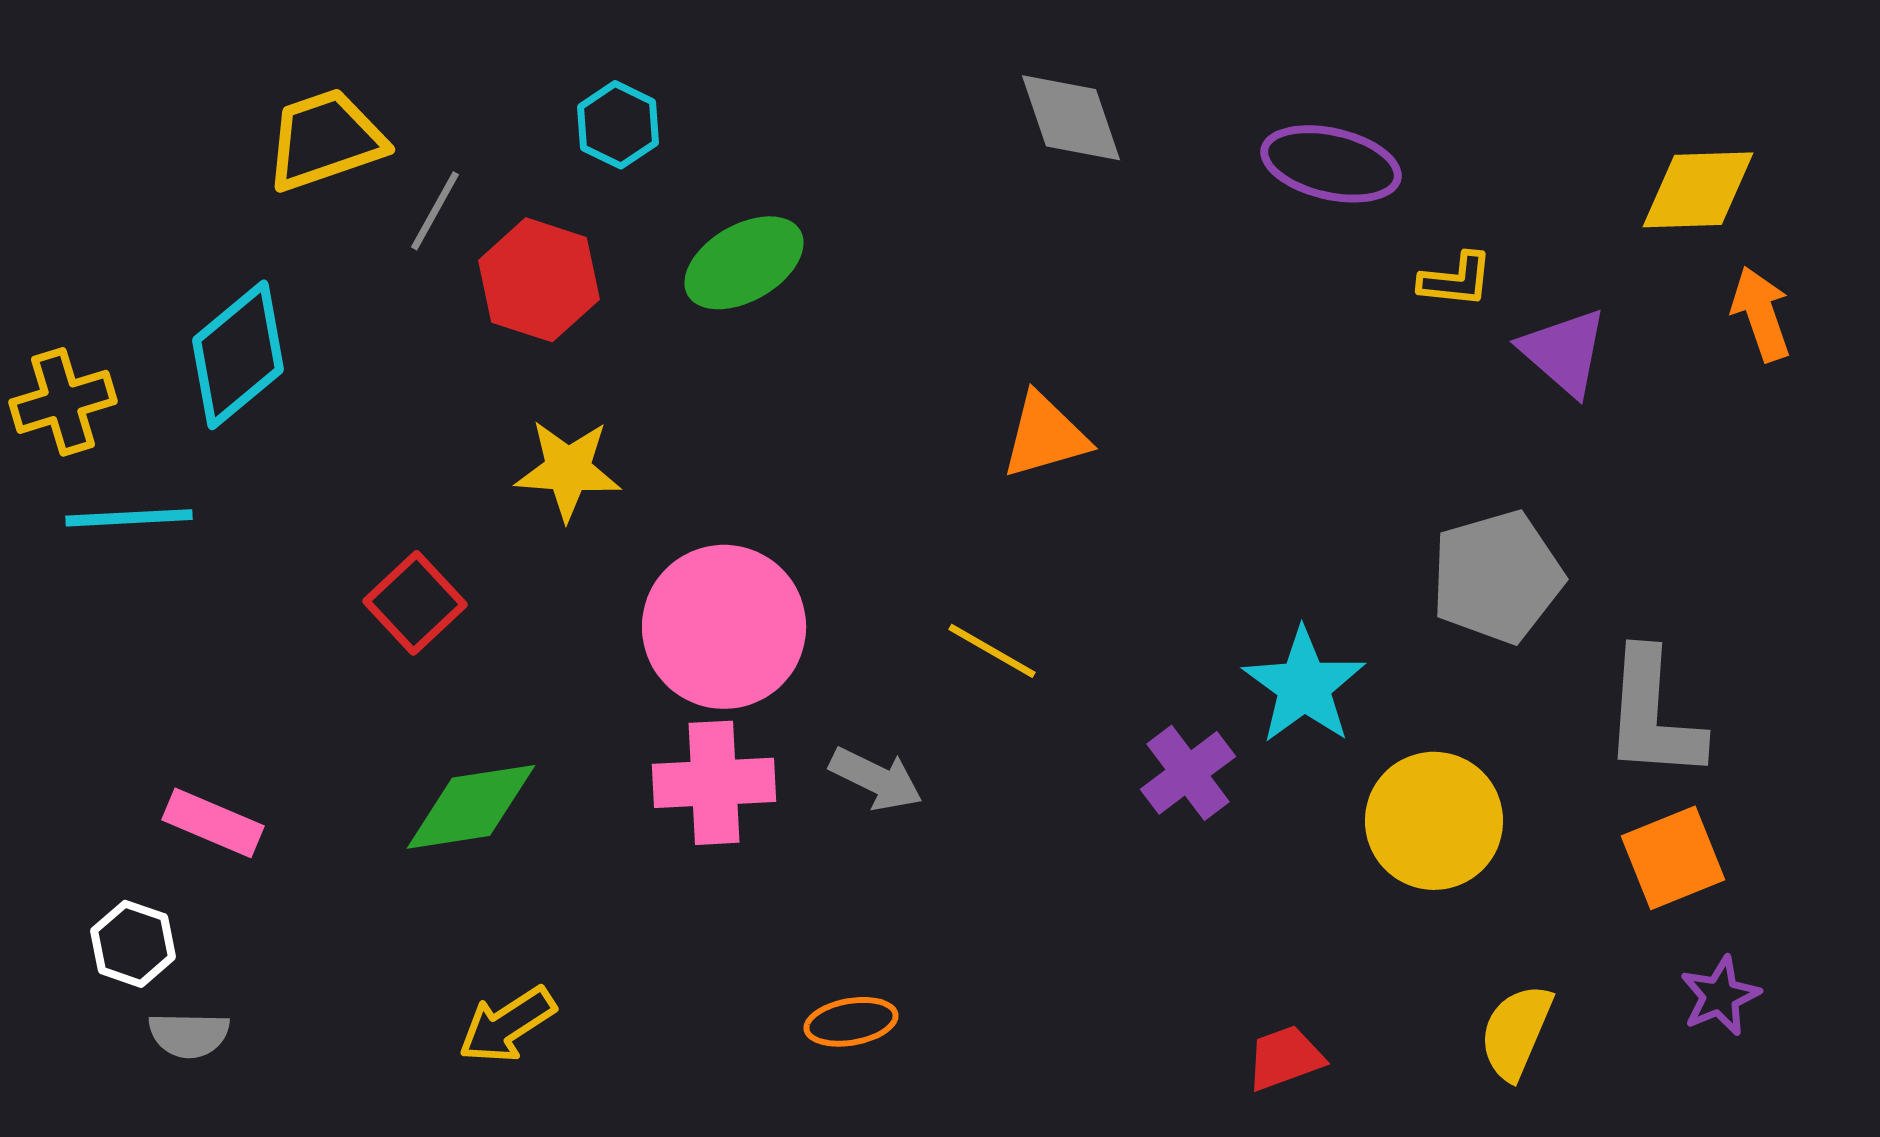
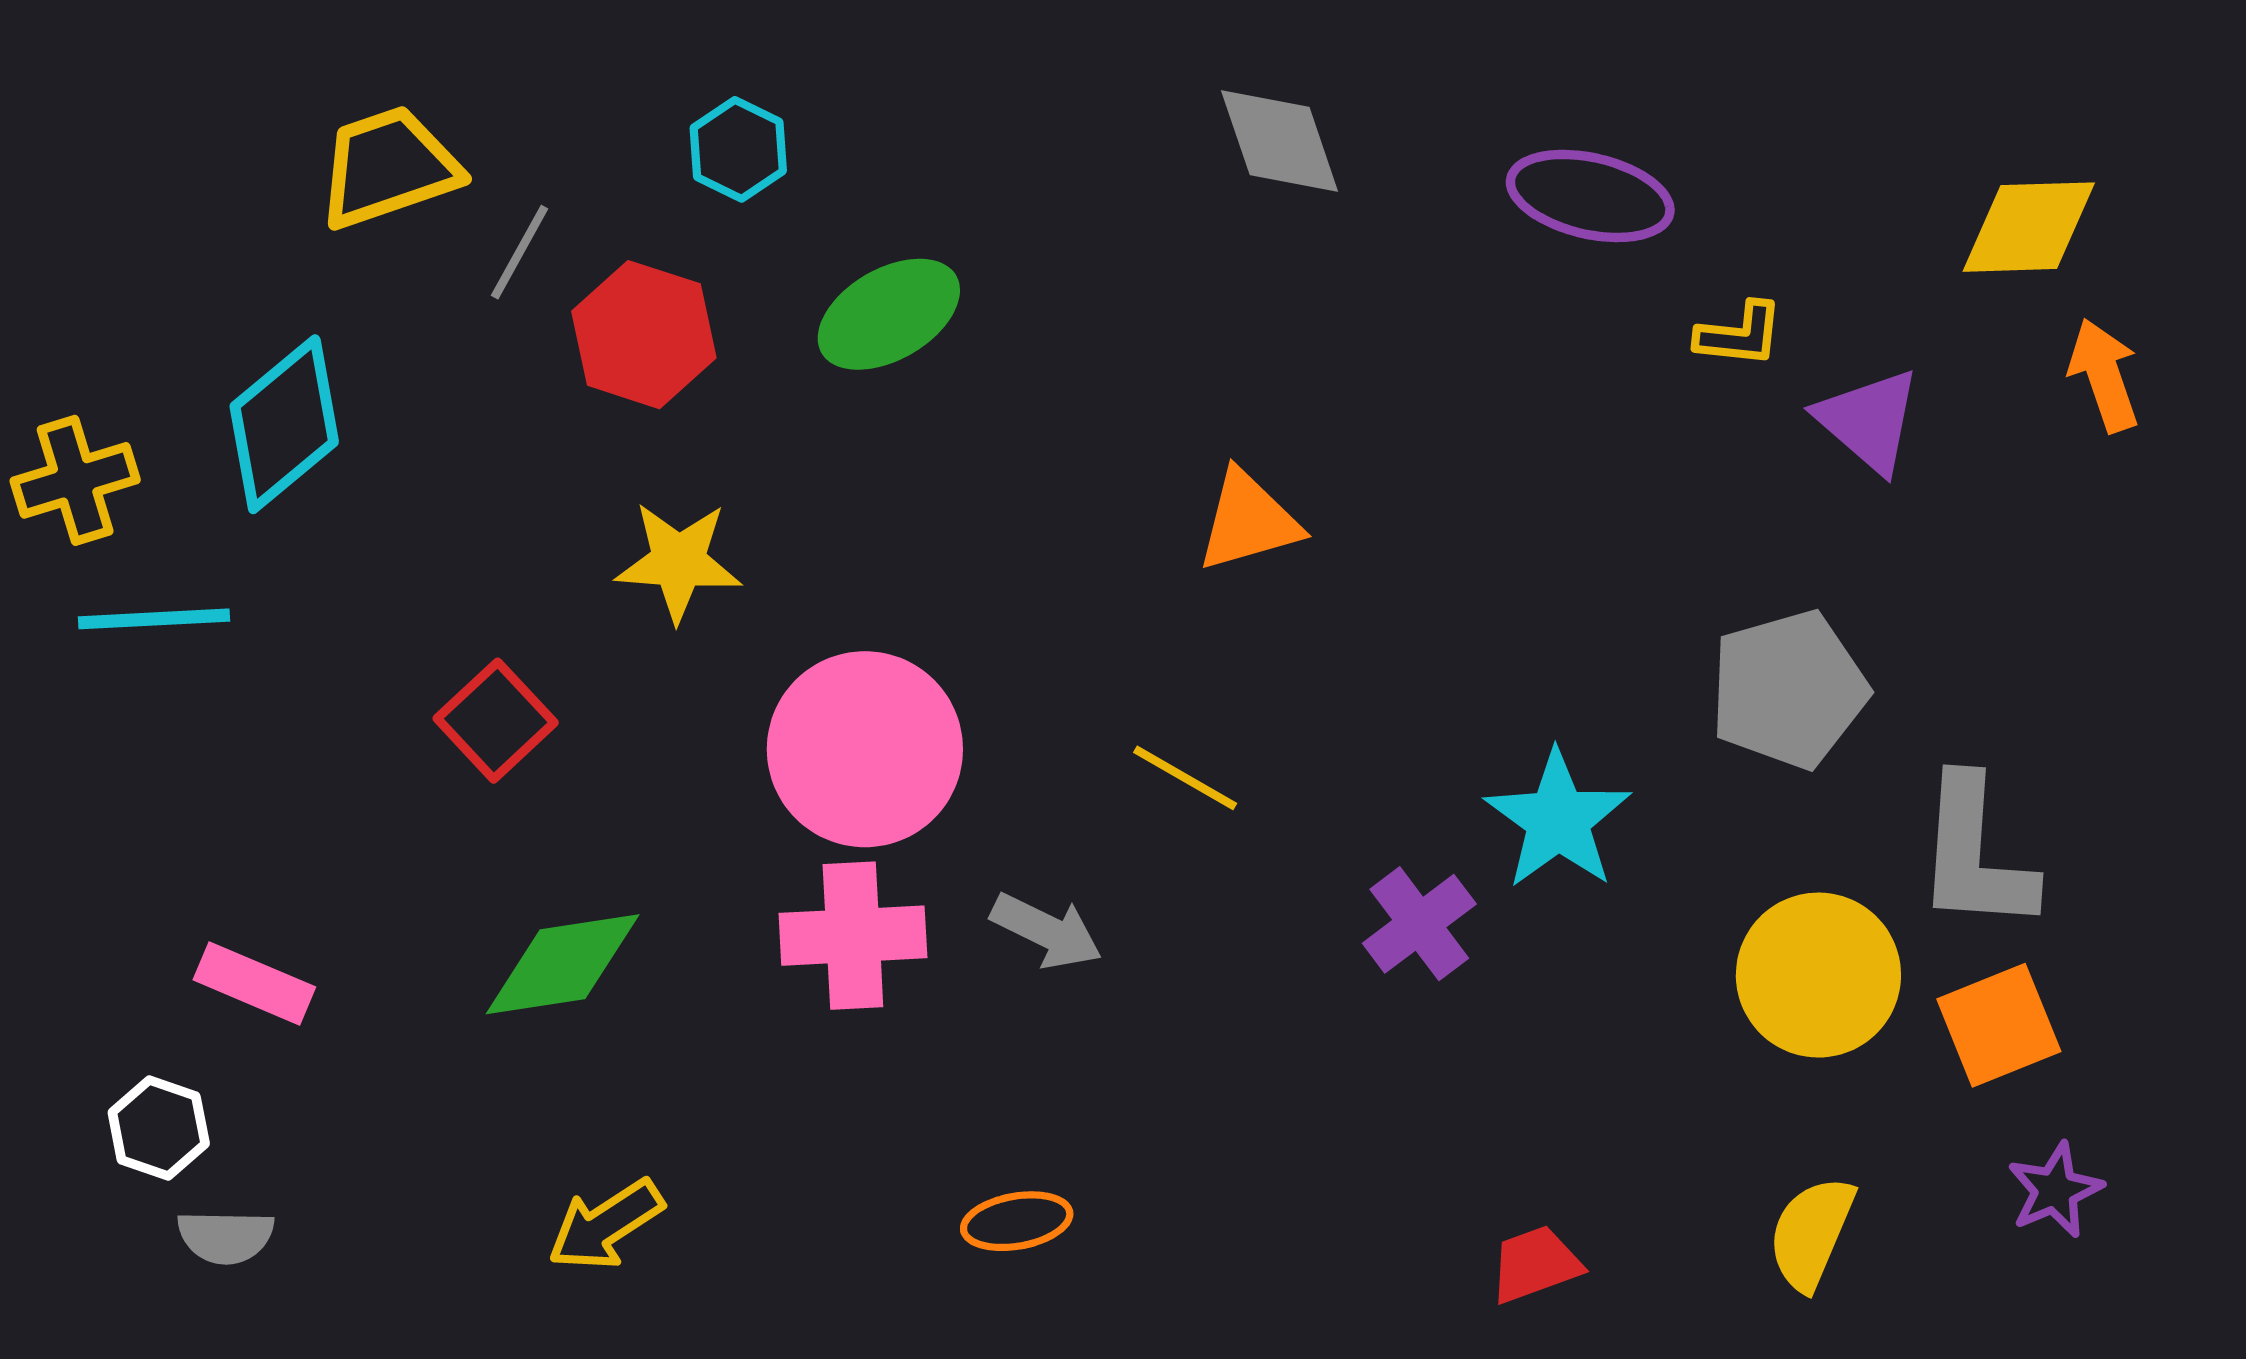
yellow circle: (1434, 821) -> (1818, 975), moved

